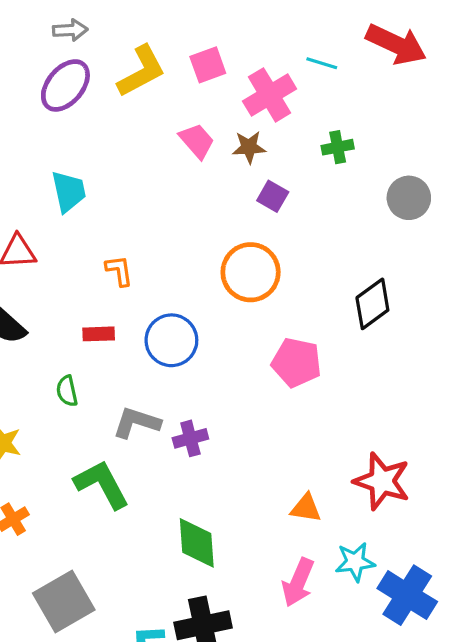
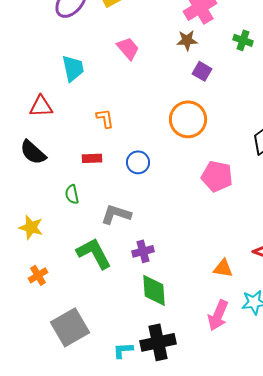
pink trapezoid: (197, 141) -> (128, 48), moved
green cross: (338, 147) -> (243, 40), turned 30
blue circle: (171, 340) -> (138, 162), size x0.7
purple cross: (190, 438) -> (143, 251), moved

